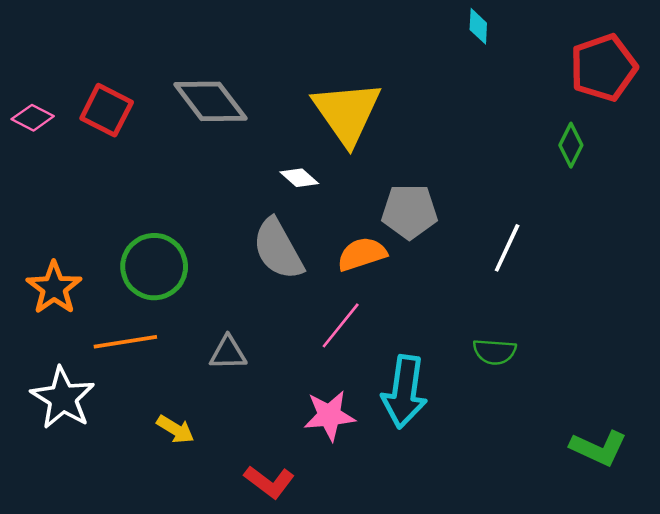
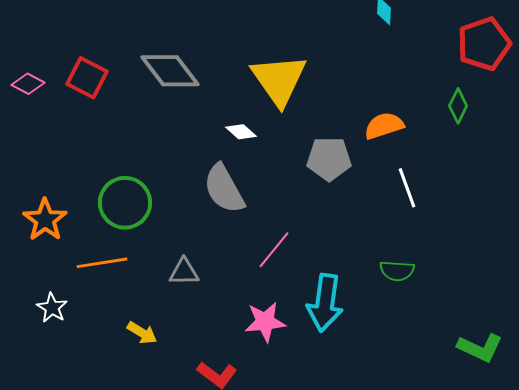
white line: (507, 248) -> (407, 188), turned -45
orange semicircle: (362, 254) -> (384, 126), moved
white star: (63, 398) -> (52, 308), size x0.6

